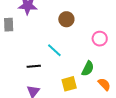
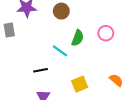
brown circle: (66, 19) -> (61, 11), moved
green semicircle: (88, 69) -> (78, 38), moved

